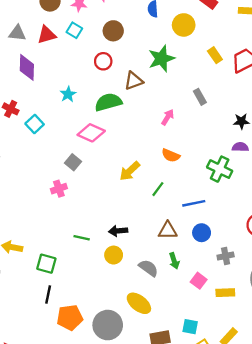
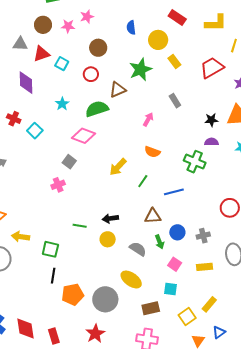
cyan square: (74, 30) -> (62, 64), moved
gray triangle: (17, 33) -> (20, 44), moved
yellow rectangle: (215, 55) -> (174, 61), moved
blue circle: (202, 233) -> (177, 232), moved
pink square: (199, 281) -> (175, 264), moved
cyan square: (190, 327) -> (170, 289), moved

